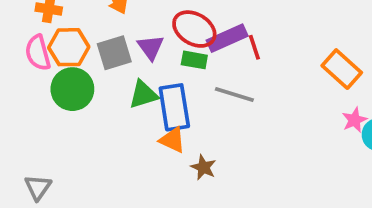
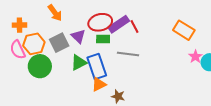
red ellipse: (194, 29) -> (100, 22), turned -35
orange triangle: (172, 140) -> (99, 84), turned -42

